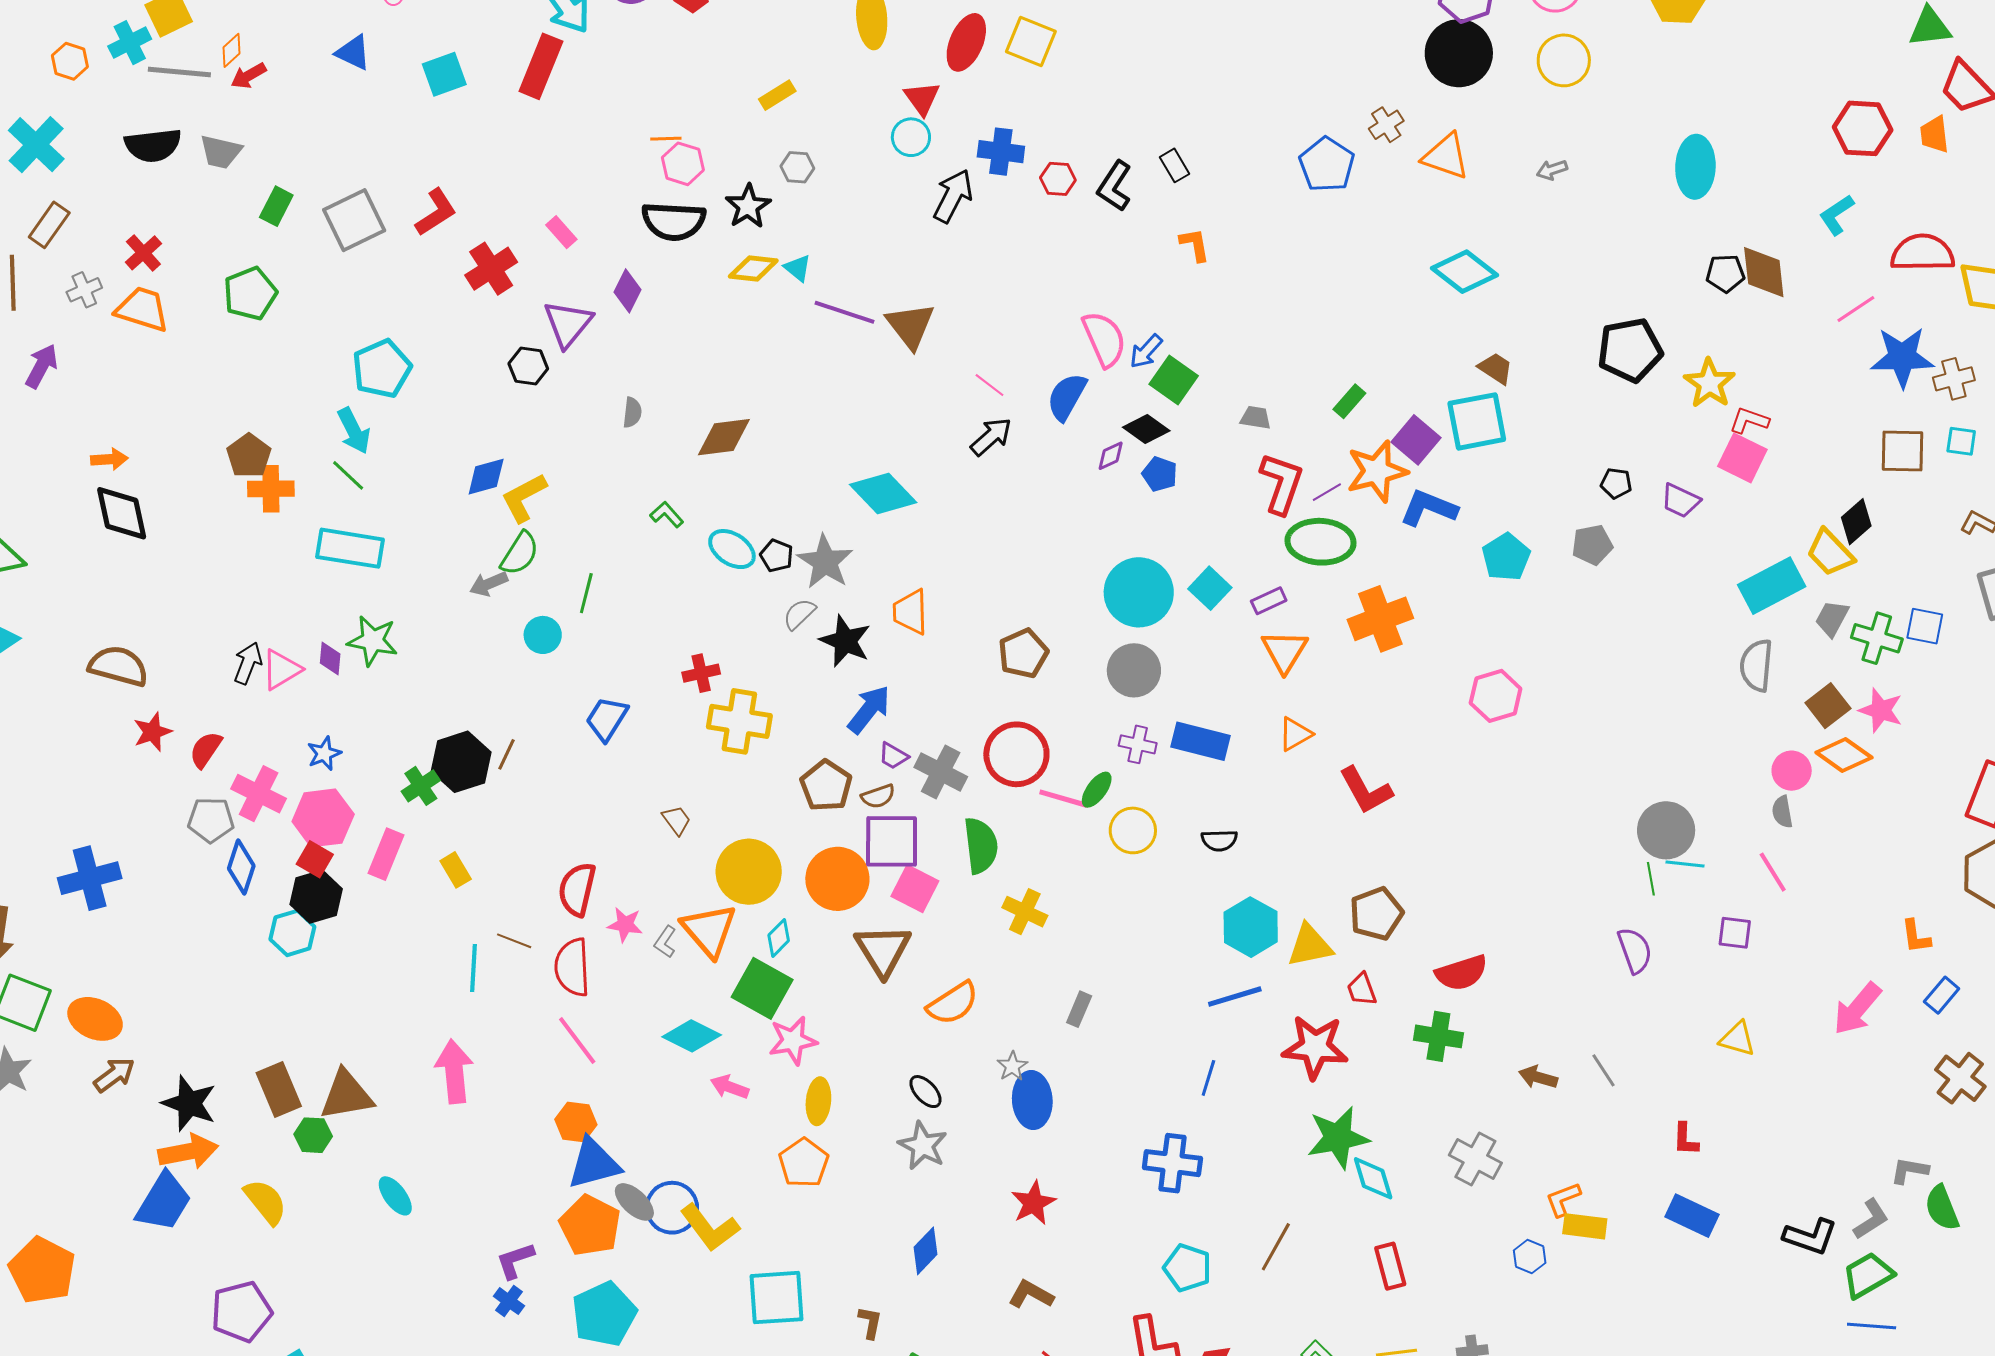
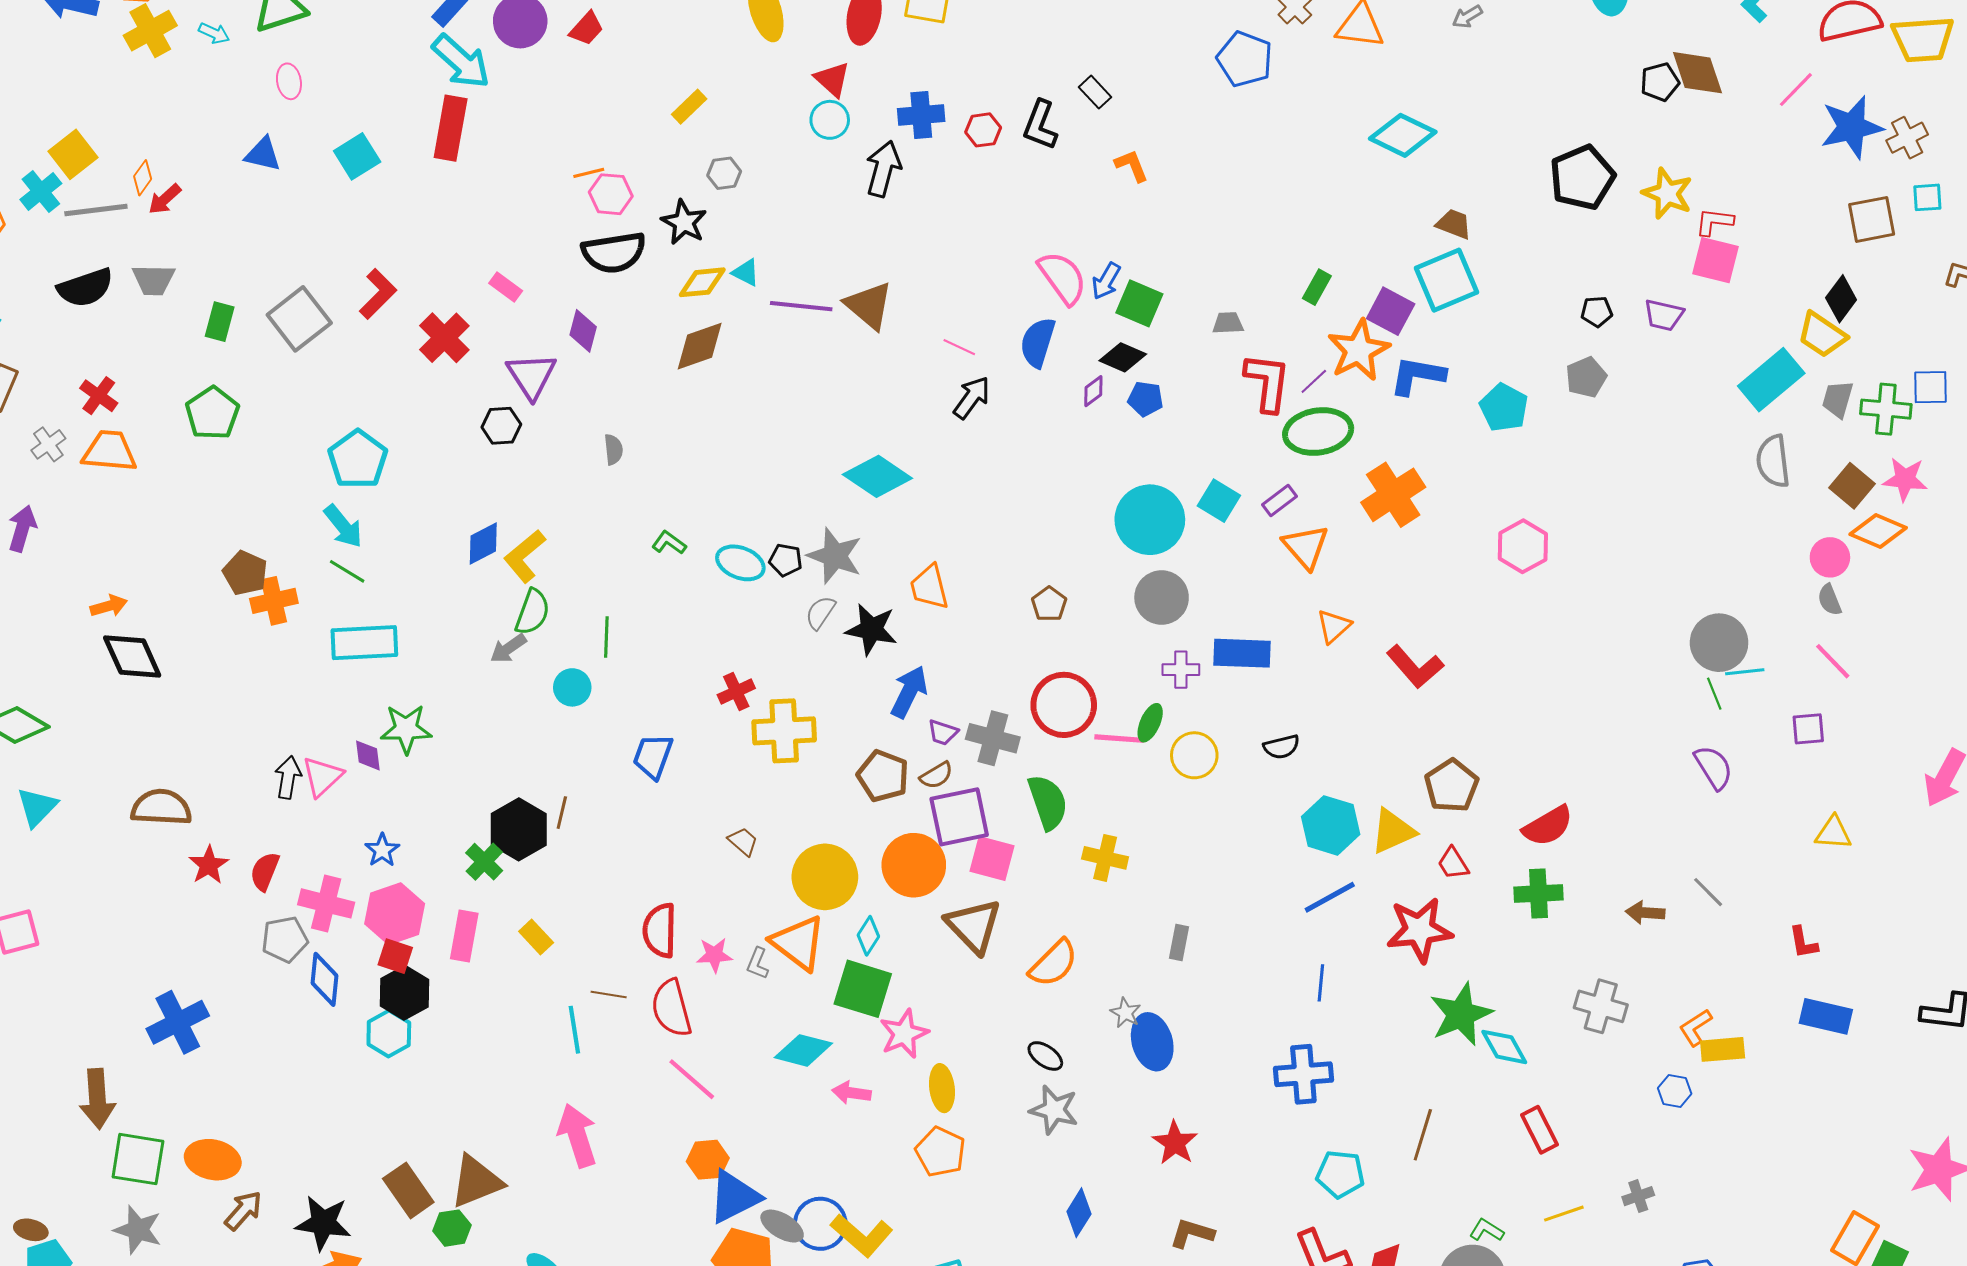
brown diamond: (724, 437) -> (700, 346), moved
brown pentagon: (1023, 653) -> (1049, 604), size x0.7

